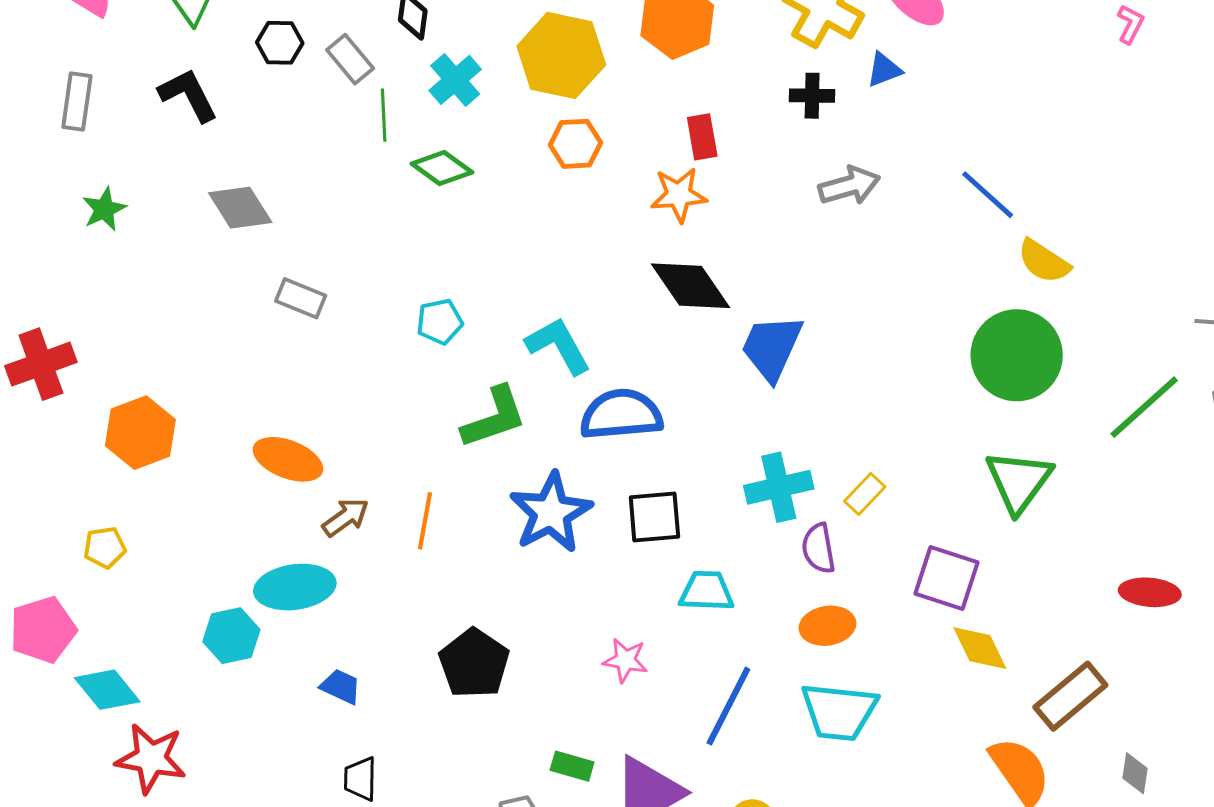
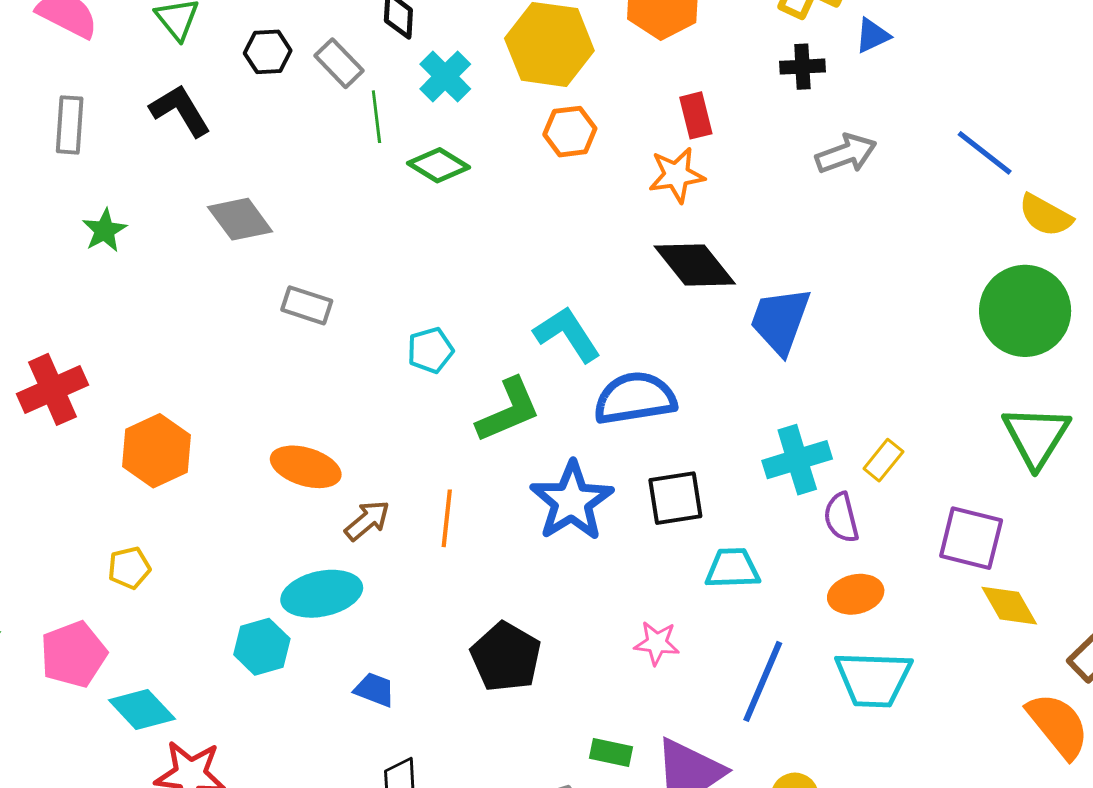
cyan pentagon: (440, 322) -> (430, 350), moved

